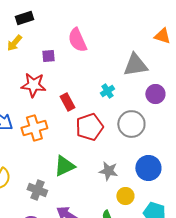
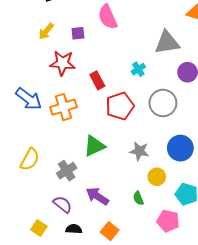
yellow arrow: (14, 43) -> (46, 31), moved
gray cross: (37, 190) -> (67, 171), turned 36

